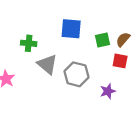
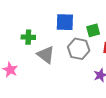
gray hexagon: (76, 74) -> (79, 49), moved

